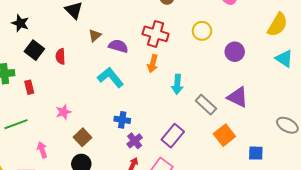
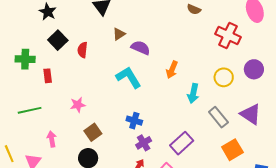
yellow circle: (202, 31) -> (224, 77), moved
red cross: (156, 34) -> (228, 35), moved

